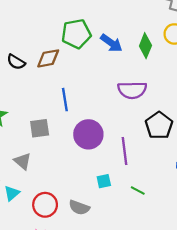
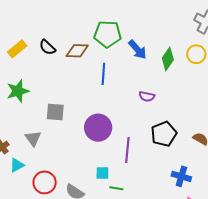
purple semicircle: (132, 90) -> (147, 96), size x0.6
blue line: (65, 100) -> (103, 74), moved
green line: (138, 190) -> (116, 188), moved, turned -32

